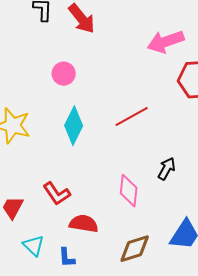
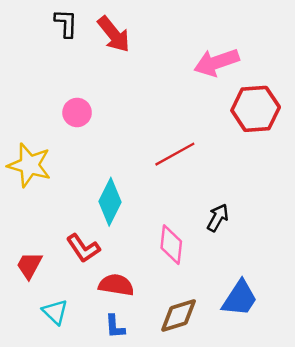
pink circle: (64, 74) -> (77, 112), moved
cyan diamond: (74, 126) -> (110, 202), moved
blue L-shape: (67, 258) -> (115, 326), moved

